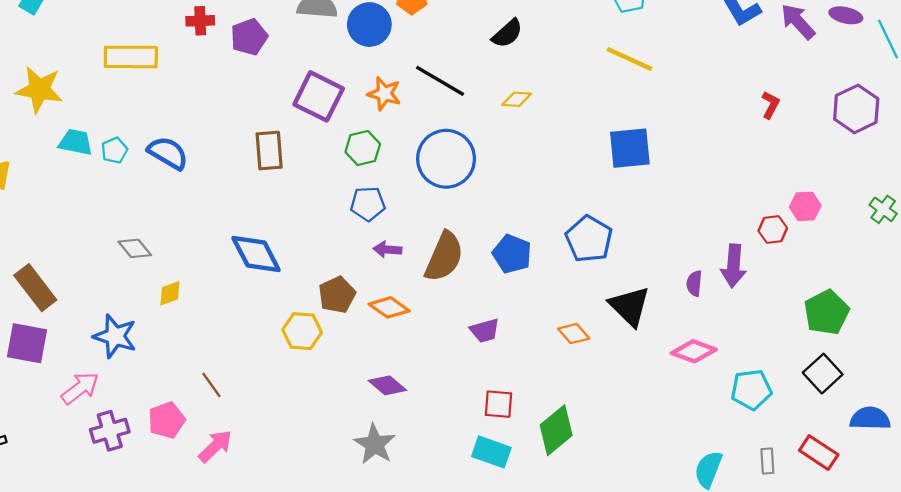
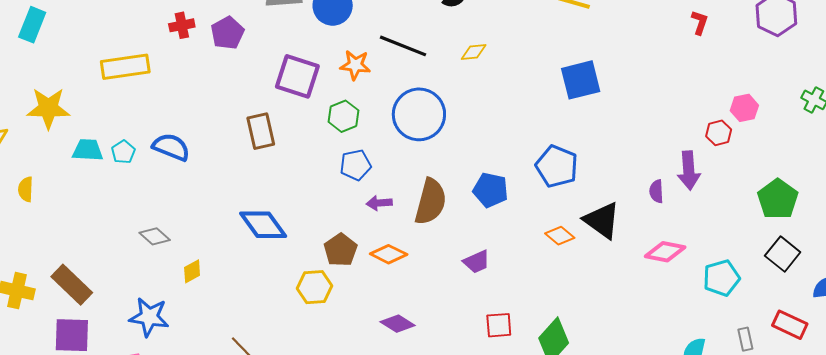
orange diamond: (574, 334) -> (560, 236), moved

